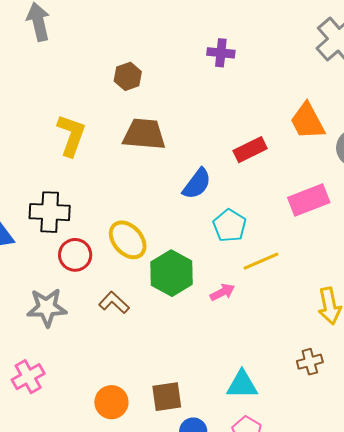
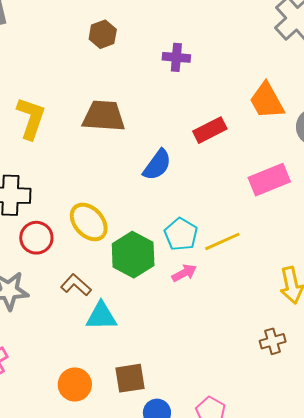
purple cross: (221, 53) -> (176, 57), moved
brown hexagon: (128, 76) -> (103, 34), moved
cyan pentagon: (230, 226) -> (181, 234), moved
cyan triangle: (242, 385) -> (101, 316), moved

